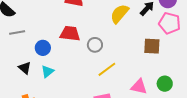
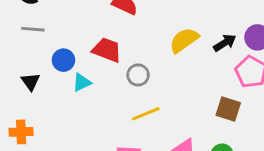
brown square: (152, 46) -> (228, 109), moved
cyan triangle: (47, 71) -> (82, 82), moved

